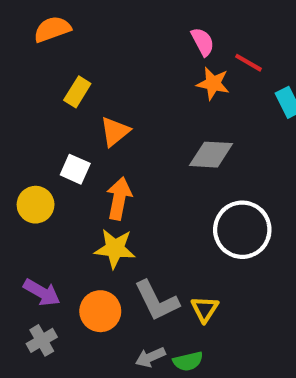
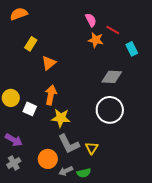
gray diamond: (211, 155) -> (112, 77), moved
white square: (75, 169) -> (30, 109), moved
yellow star: (115, 249) -> (61, 118), moved
orange circle: (100, 311) -> (48, 159), moved

